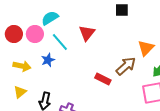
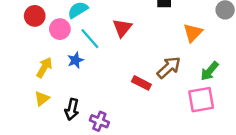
red circle: (14, 34) -> (35, 16), moved
orange triangle: (146, 48) -> (193, 33), moved
yellow arrow: (22, 66) -> (44, 67), turned -72

